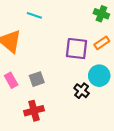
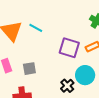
cyan line: (34, 15) -> (36, 28), moved

